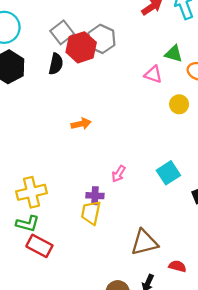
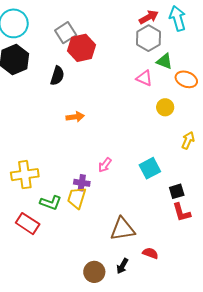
gray hexagon: (101, 39) -> (149, 38), moved
black semicircle: (56, 64) -> (57, 76), moved
green L-shape: (28, 224) -> (51, 203), moved

